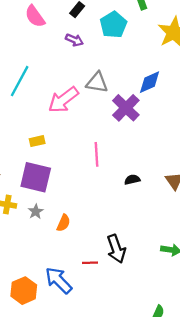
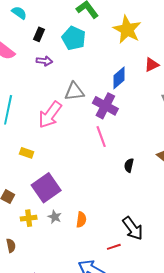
yellow rectangle: (37, 141) -> (27, 153), moved, turned 48
pink line: (97, 154) -> (101, 137), moved
purple square: (36, 177) -> (46, 188), turned -32
black semicircle: (132, 180) -> (129, 165), turned -48

